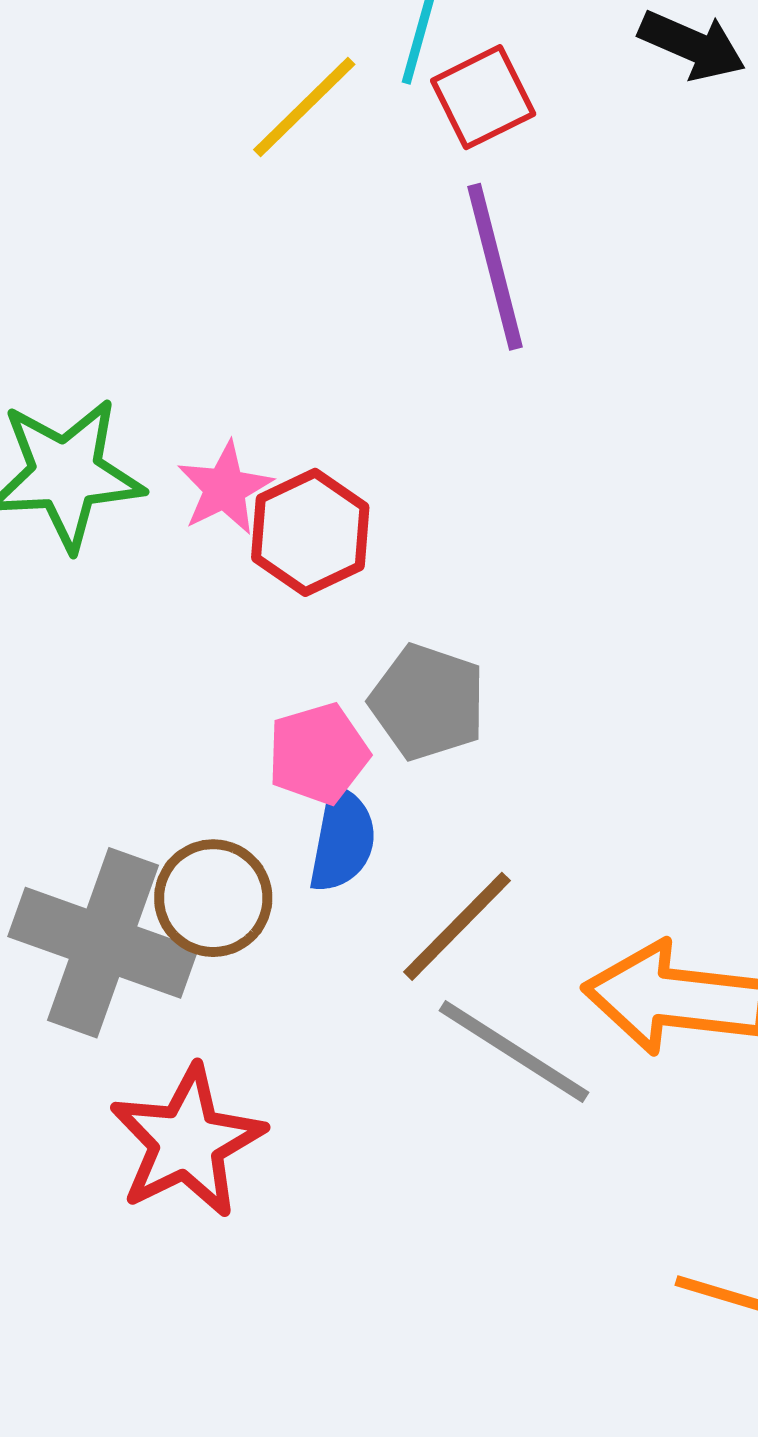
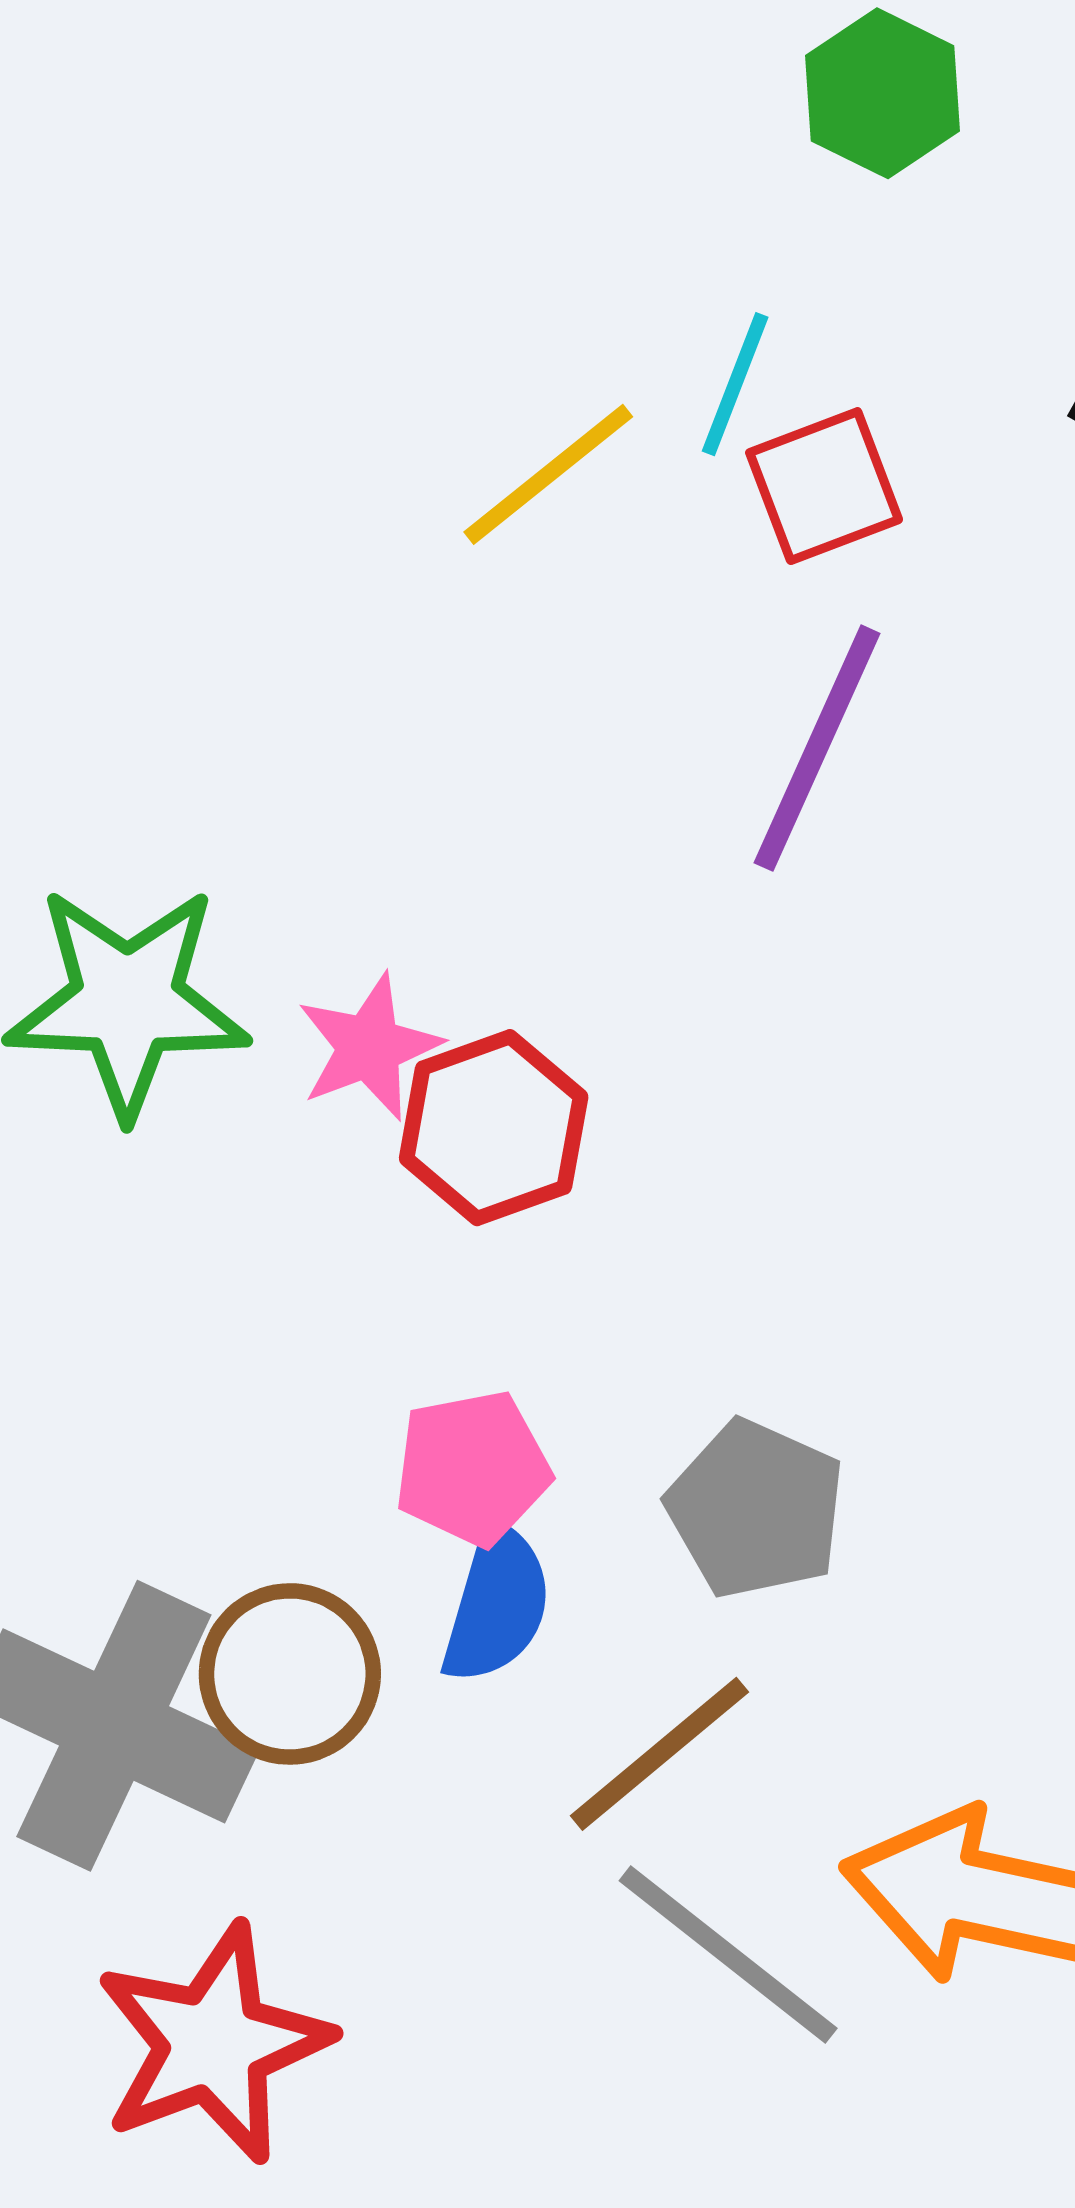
purple line: (495, 267) -> (817, 748), turned 33
gray pentagon: (428, 702) -> (756, 1509), moved

